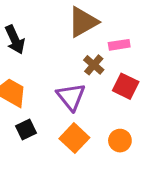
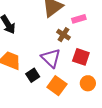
red square: (126, 86) -> (81, 57), moved
black square: (26, 130) -> (33, 75), moved

